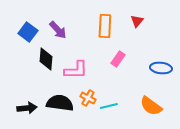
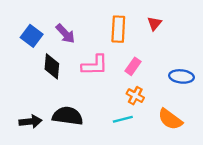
pink L-shape: (76, 70) -> (95, 65), moved
orange cross: (88, 98) -> (135, 96), moved

